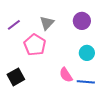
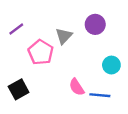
gray triangle: (47, 23) -> (64, 36), moved
cyan circle: (87, 53) -> (111, 65), moved

